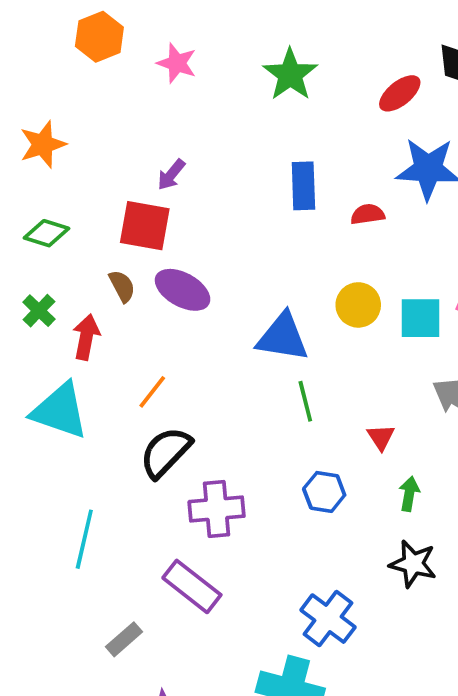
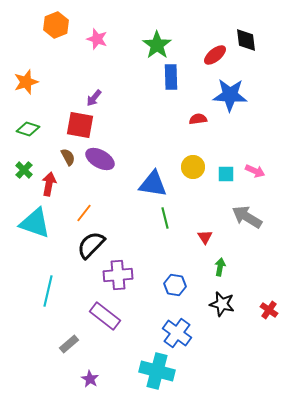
blue rectangle: (303, 186) -> (171, 77), moved
cyan square: (421, 318) -> (226, 174), size x0.7
blue hexagon: (324, 492) -> (175, 285), moved

